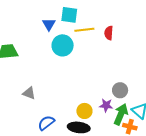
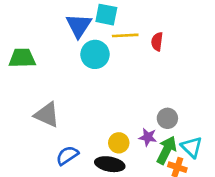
blue triangle: (49, 24) -> (79, 26), size x1.5
gray triangle: (29, 93) -> (47, 115), size x1.5

